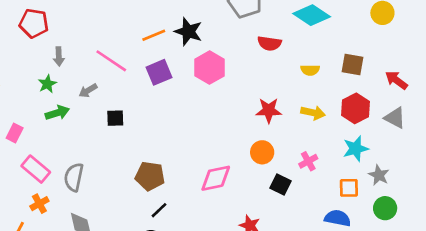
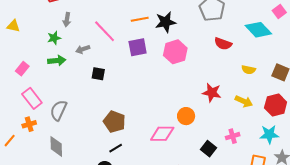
black star: (188, 32) -> (166, 22), turned 30
orange circle: (262, 152) -> (186, 116), moved

